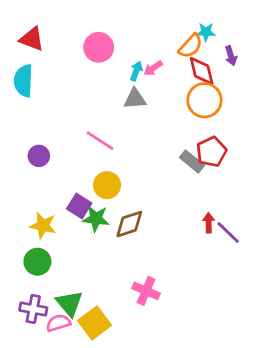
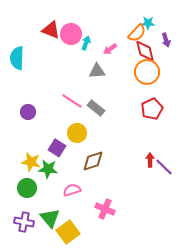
red triangle: (32, 39) -> (51, 30), moved
cyan arrow: (136, 71) -> (86, 43), moved
gray rectangle: (192, 161) -> (96, 108), moved
green star: (96, 219) -> (48, 169), moved
pink semicircle: (58, 323) -> (72, 190), moved

